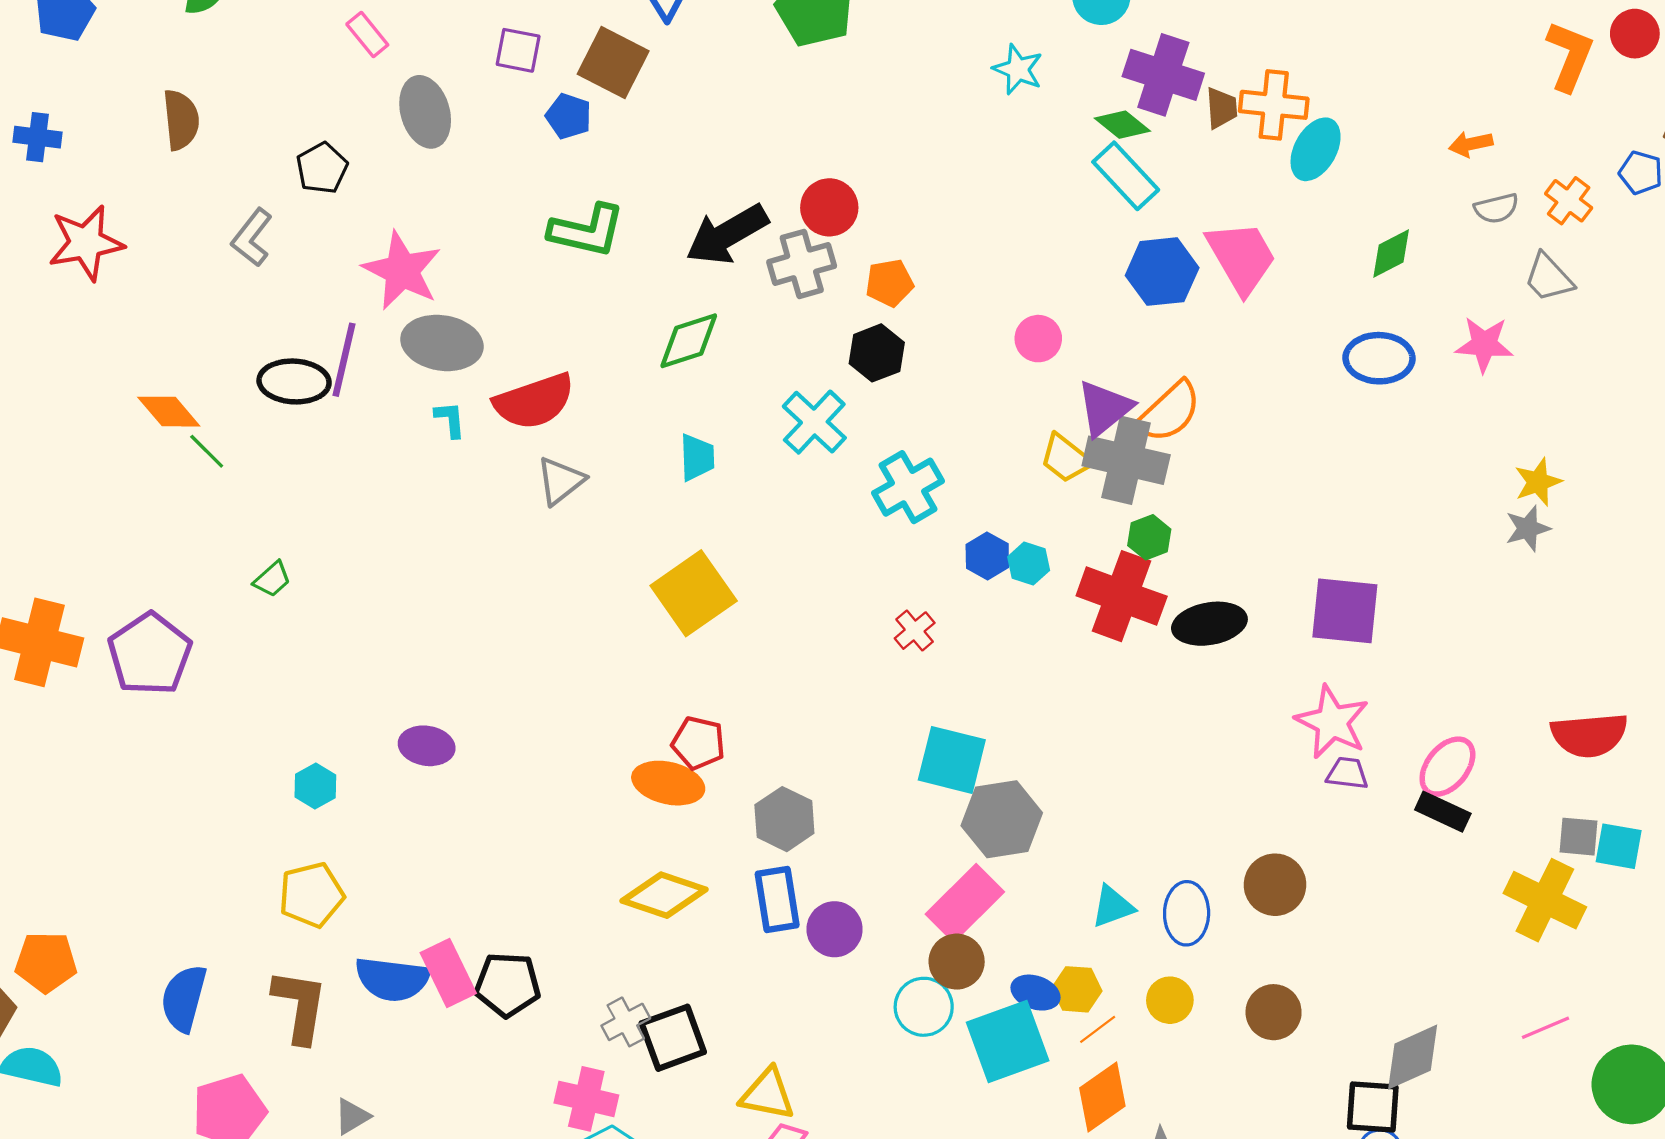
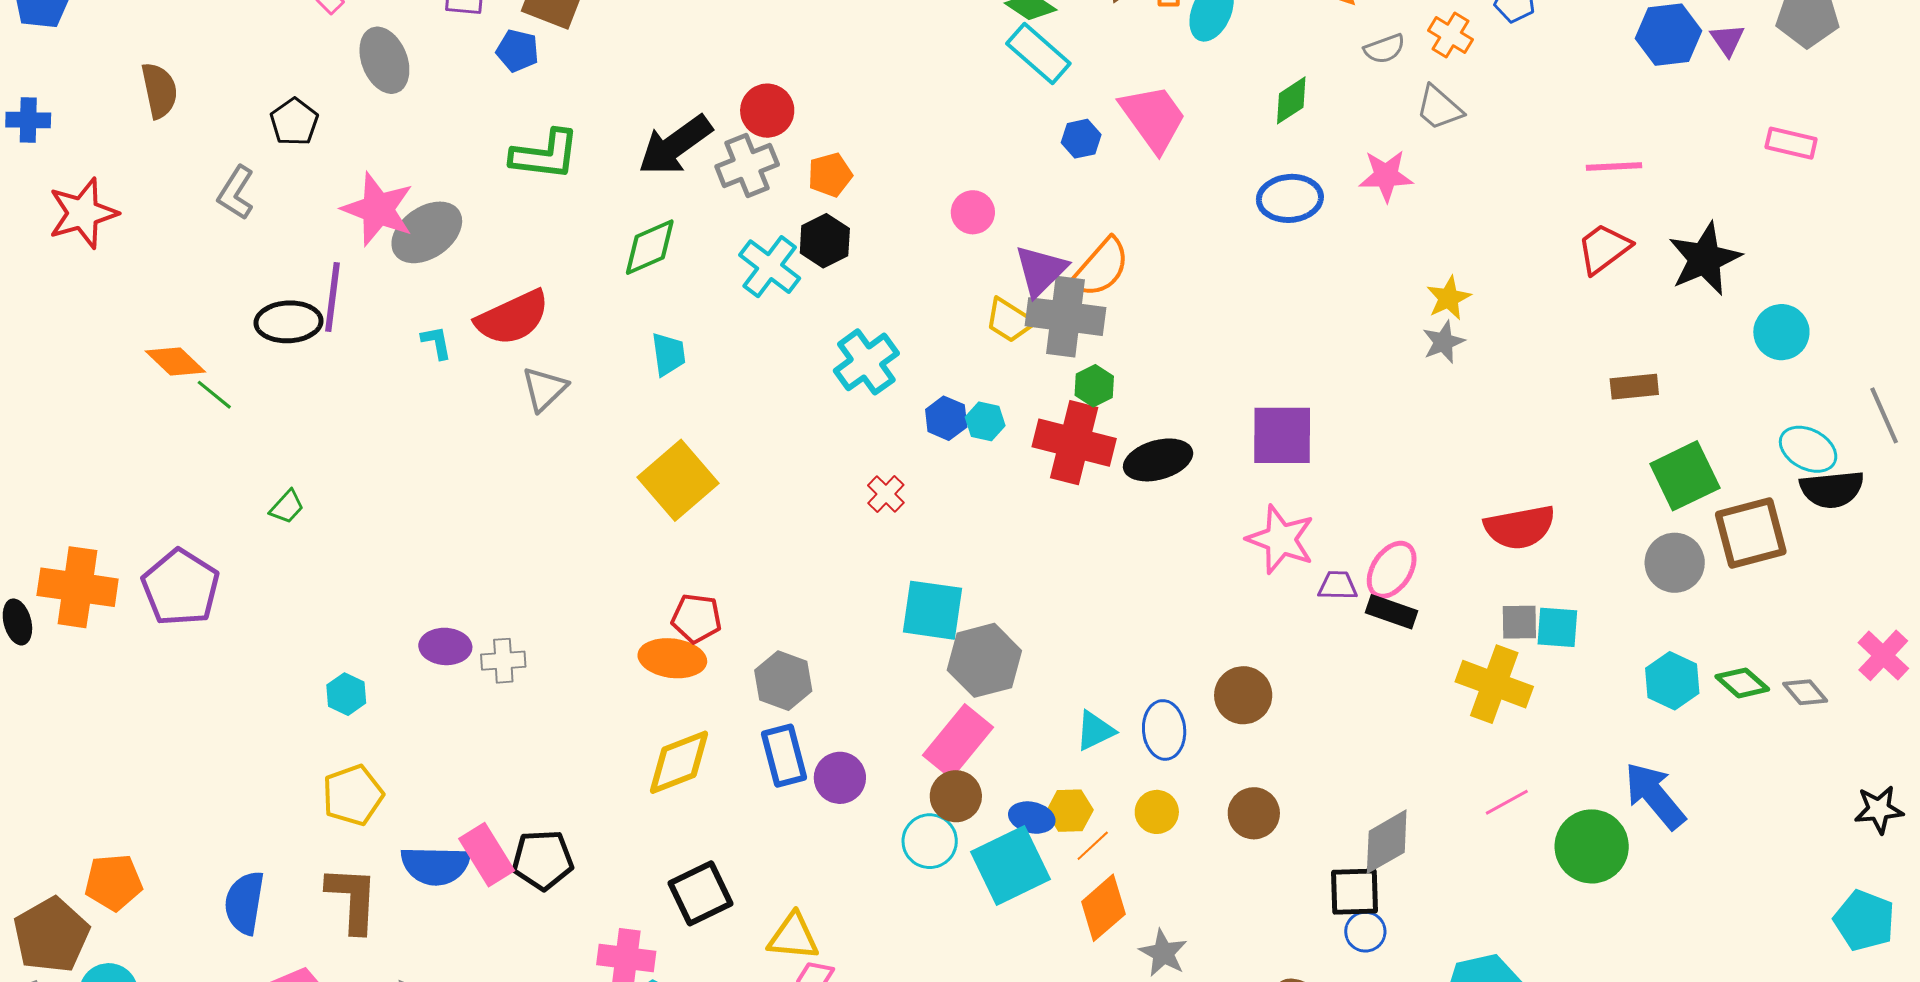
blue hexagon: (1162, 272) -> (1081, 139), size x0.6
gray ellipse: (442, 343) -> (427, 232), moved, turned -38
cyan cross: (814, 422) -> (770, 267), moved
purple trapezoid: (1347, 773) -> (1338, 586), moved
yellow diamond: (664, 895) -> (679, 762), turned -34
gray cross: (626, 1022) -> (503, 661), moved, turned 30

